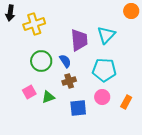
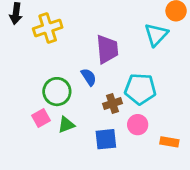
cyan triangle: (106, 35) -> (156, 35), moved
green circle: (41, 61) -> (57, 92), moved
brown cross: (69, 81) -> (112, 103), moved
orange rectangle: (126, 102) -> (169, 142), moved, turned 72

